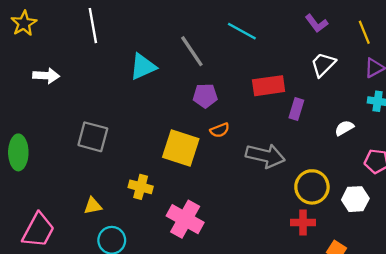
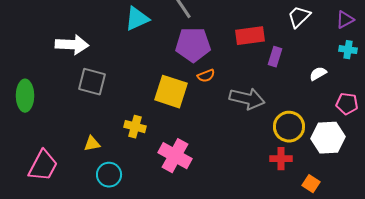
white arrow: (46, 76) -> (72, 45), moved, size x1.4
purple pentagon: (205, 96) -> (193, 45), size x1.6
white hexagon: (355, 199) -> (328, 138), size x1.4

